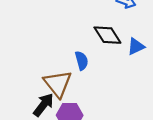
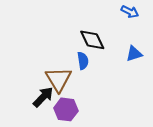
black diamond: (107, 35) -> (92, 40), moved

